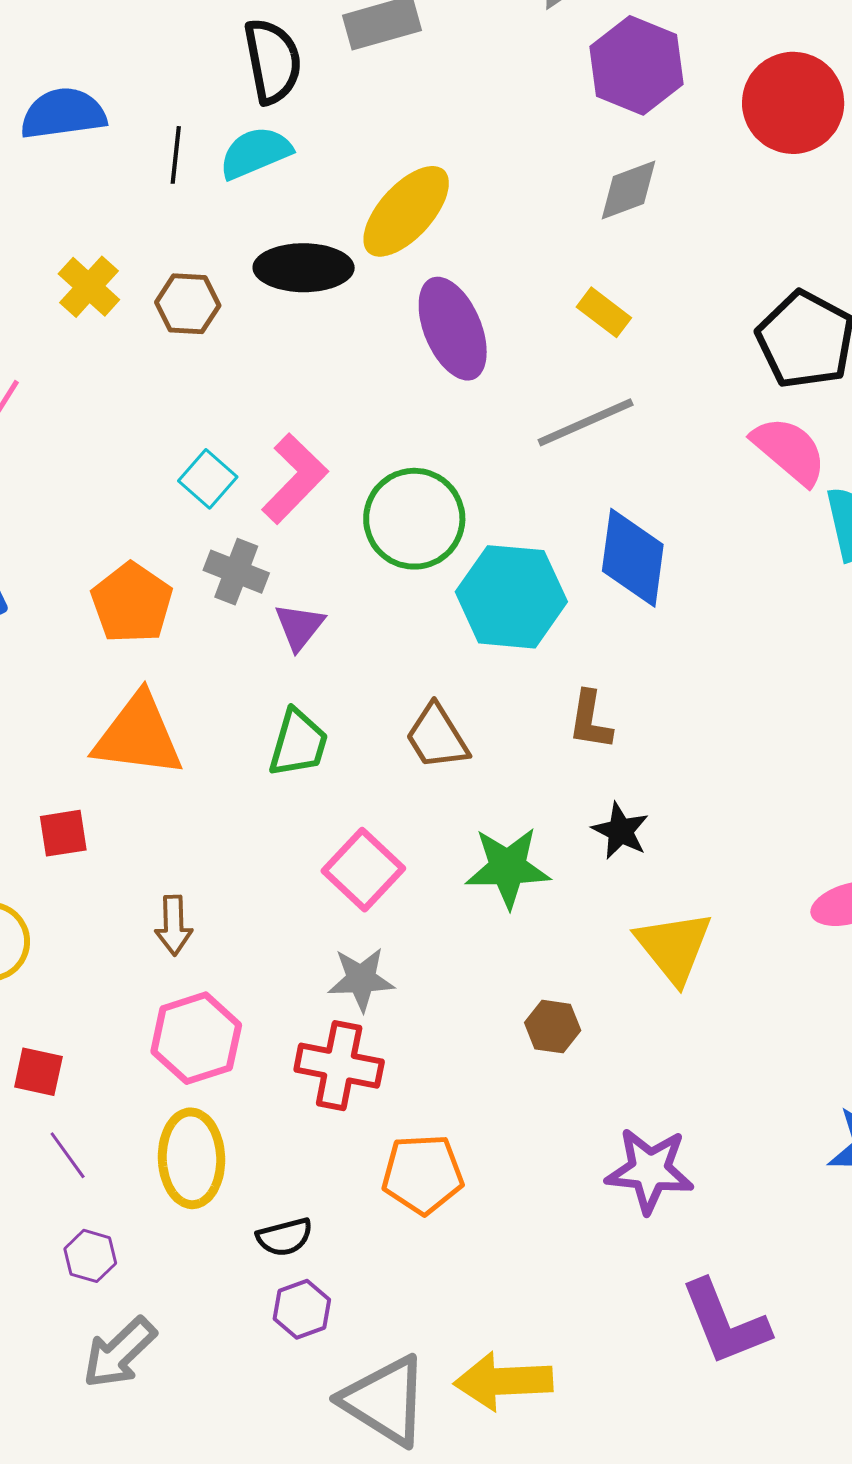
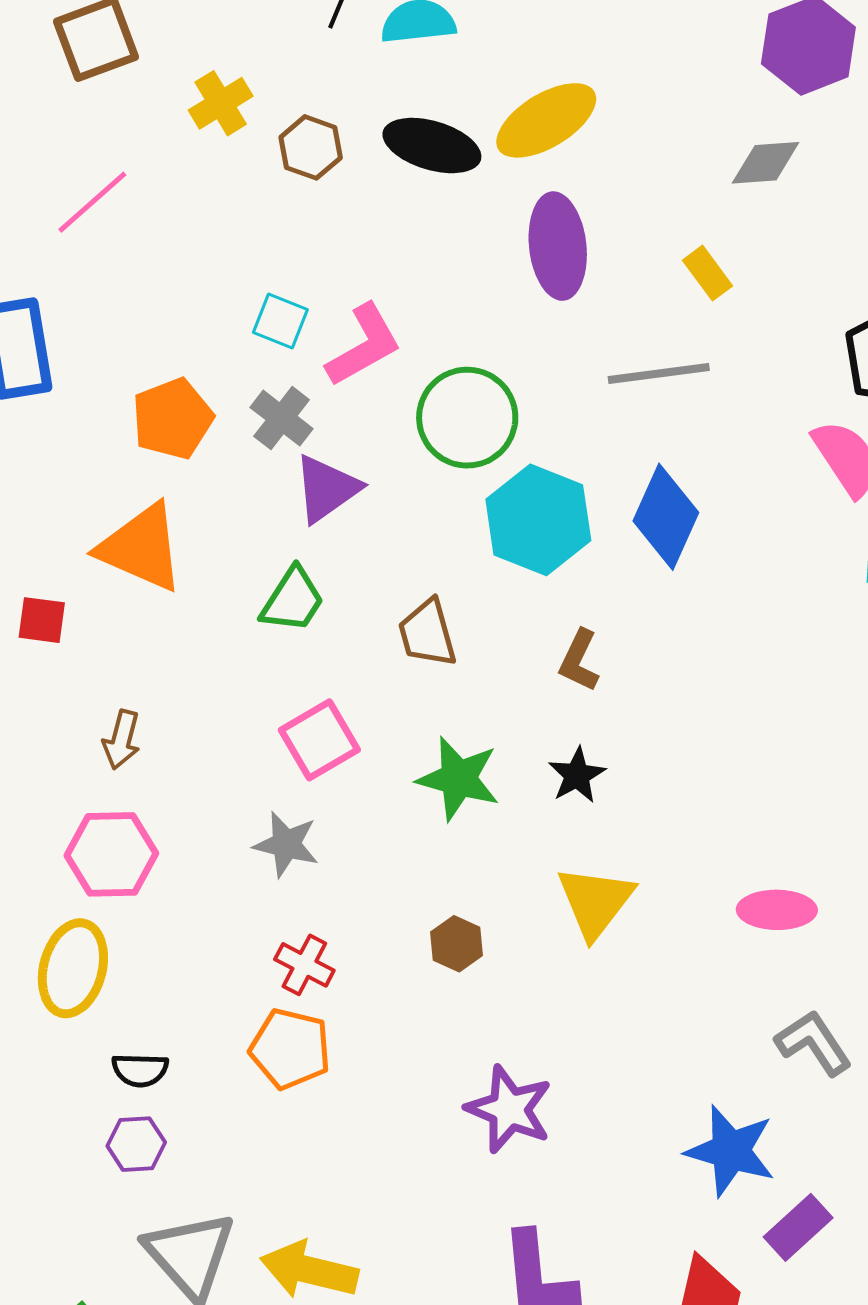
cyan square: (208, 479) -> (280, 321), turned -36
purple triangle: (299, 627) -> (327, 489), size x1.4
red cross: (339, 1066) -> (304, 965), moved, size x0.7

